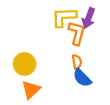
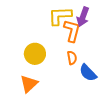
yellow circle: (25, 64) -> (35, 54), moved
blue semicircle: (82, 78) -> (88, 73), moved

